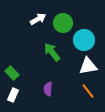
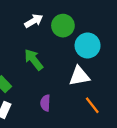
green arrow: (52, 52) -> (34, 60), moved
white triangle: (88, 66) -> (79, 76), moved

